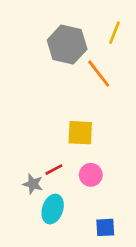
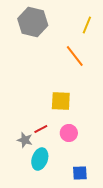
gray hexagon: (67, 45) -> (33, 22), moved

